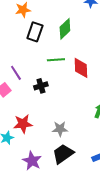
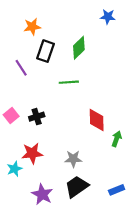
red diamond: (81, 68) -> (97, 120), moved
purple line: (16, 73) -> (21, 68), moved
black cross: (41, 86) -> (37, 117), moved

